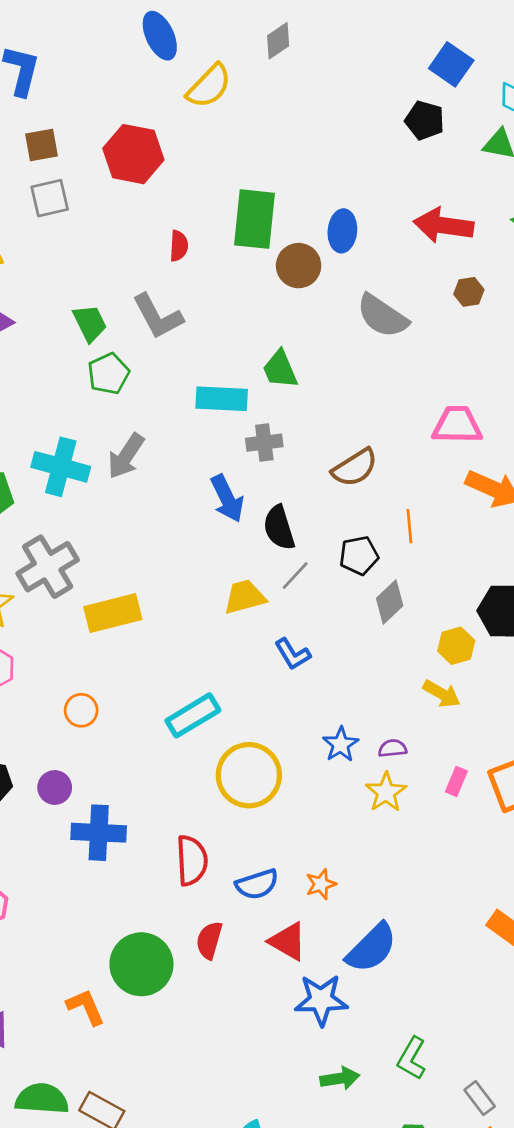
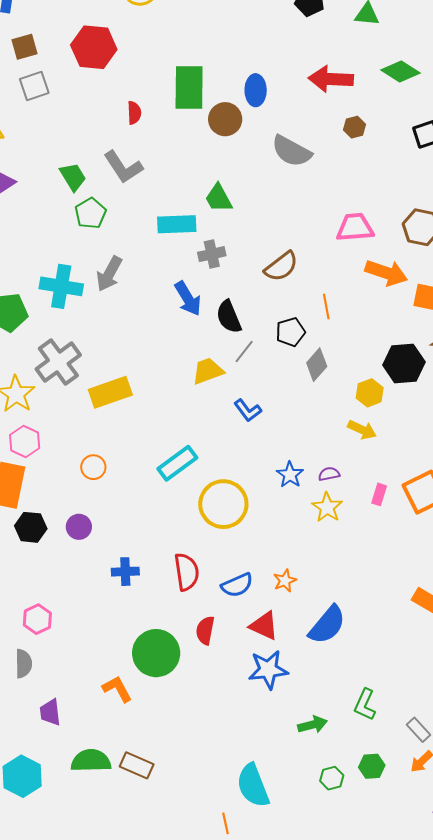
blue cross: (99, 833) -> (125, 572), moved, size x0.7
blue star: (321, 1000) -> (268, 670), moved

